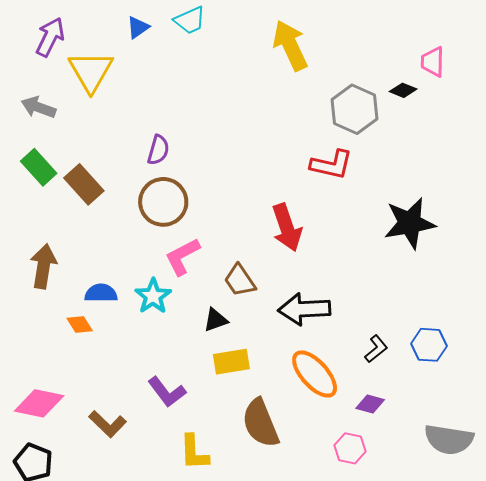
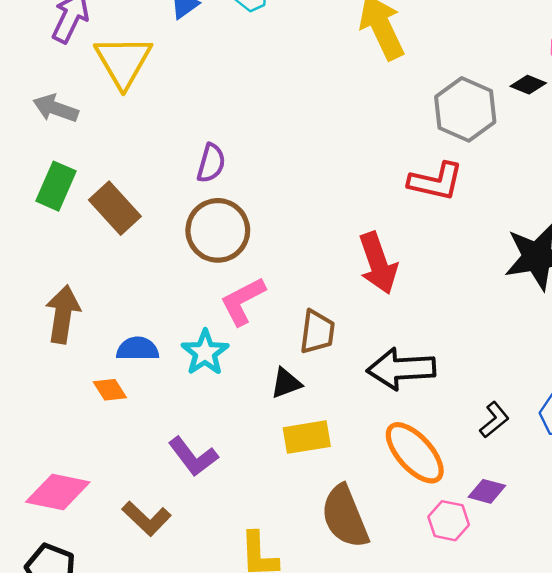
green rectangle: (39, 167) -> (56, 186), turned 66
brown trapezoid: (240, 280) -> (317, 332), turned -138
purple L-shape: (167, 392) -> (193, 457), moved
pink hexagon: (350, 448) -> (449, 521), moved

